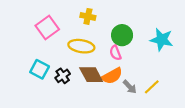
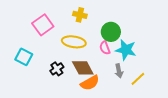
cyan star: (162, 40) -> (126, 50), moved
cyan square: (40, 69) -> (24, 57), moved
orange semicircle: (112, 76) -> (90, 83), moved
gray arrow: (130, 87) -> (119, 71), moved, turned 32

